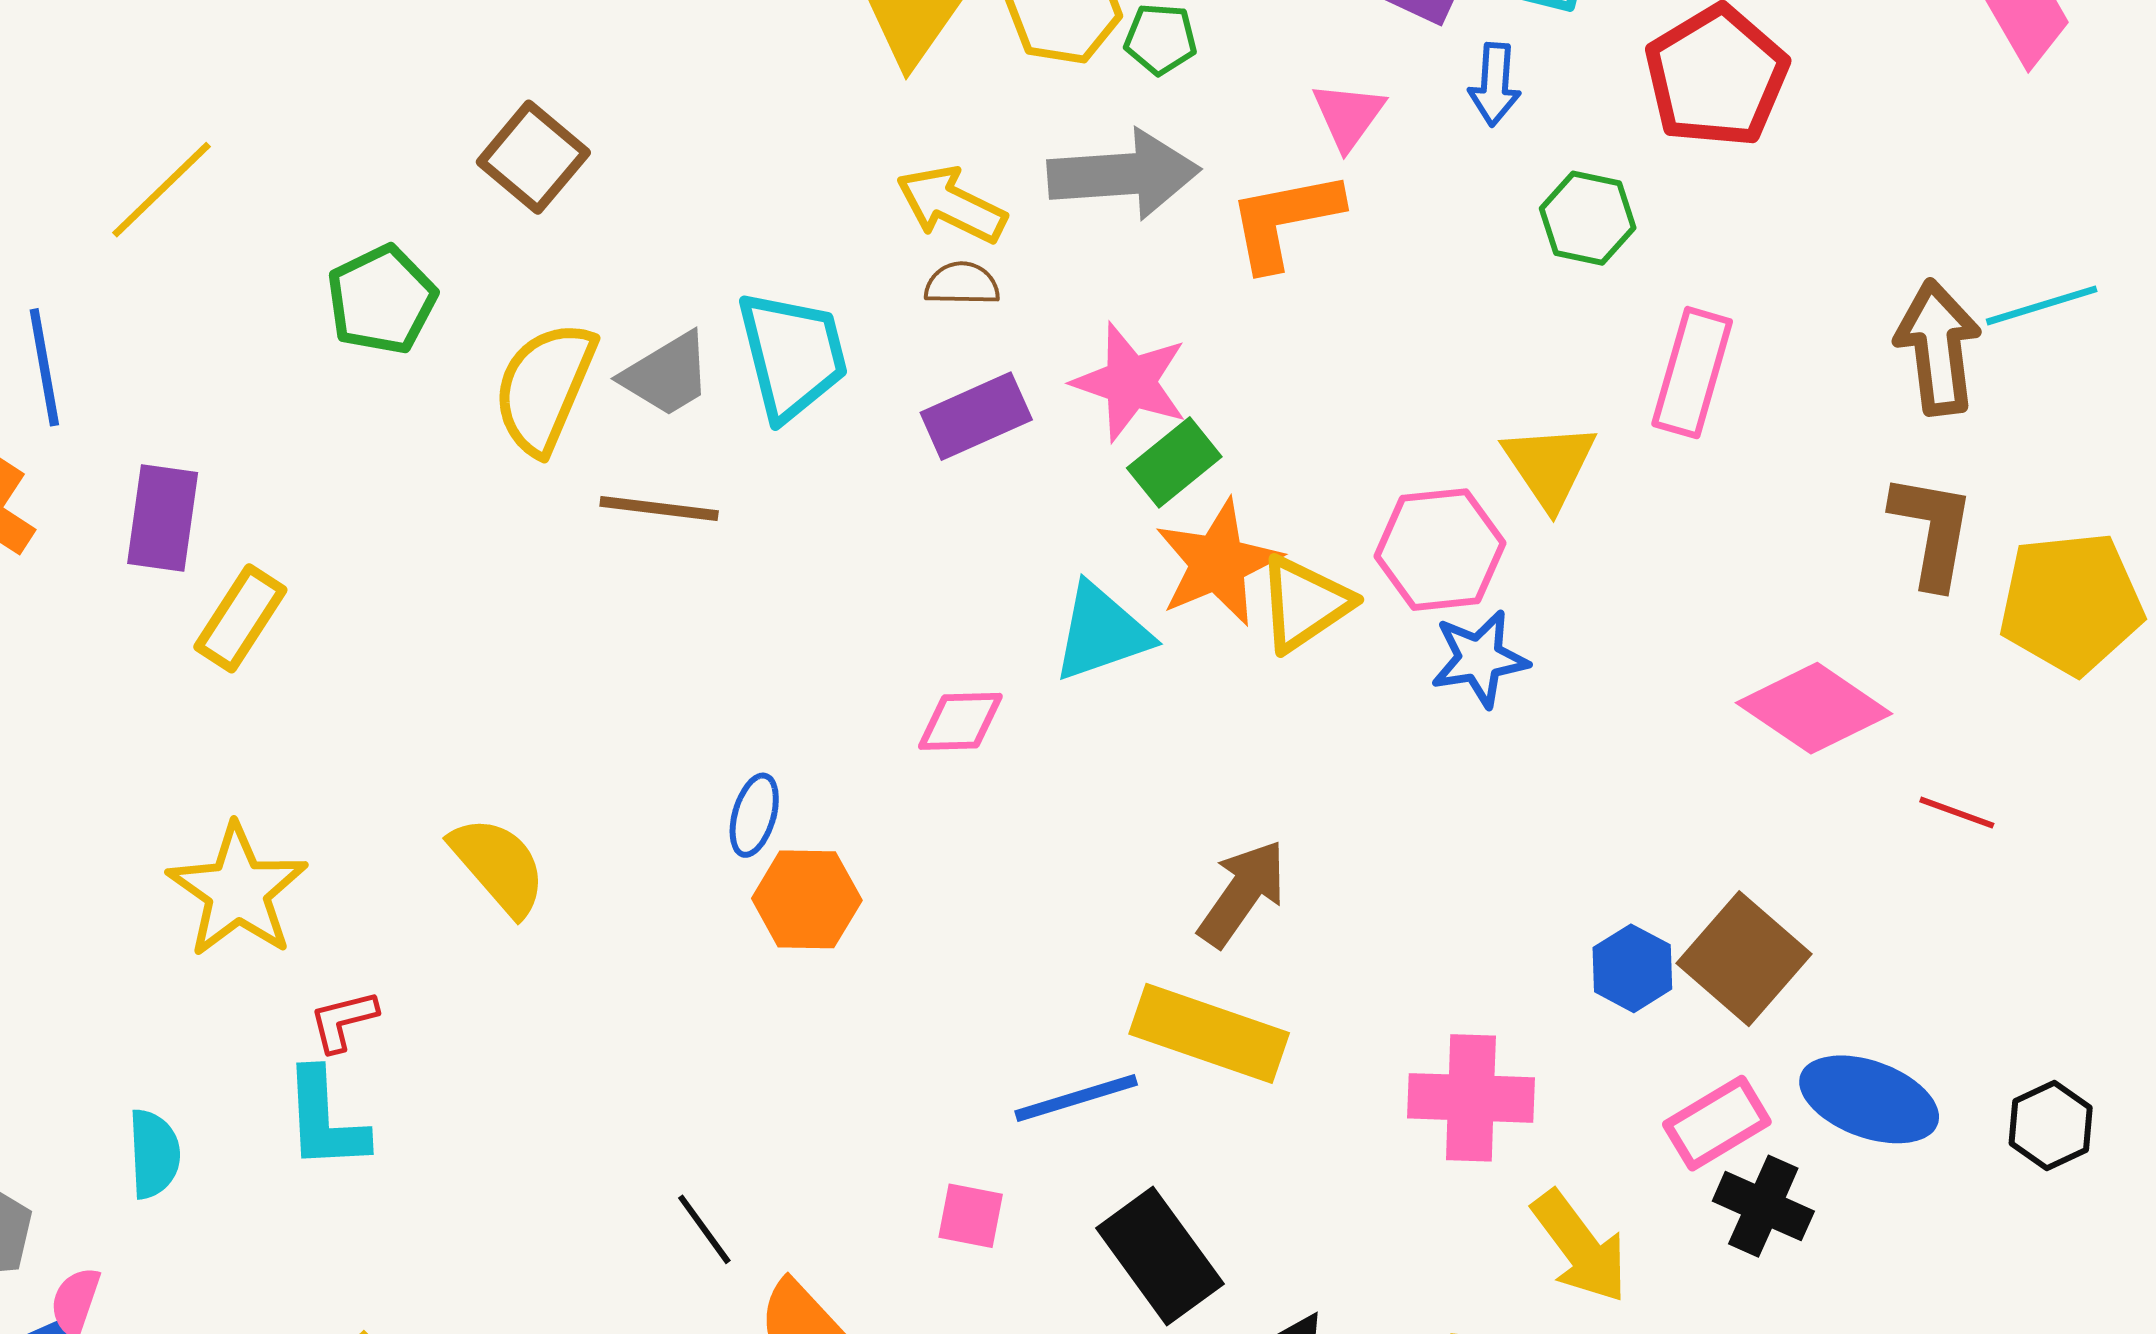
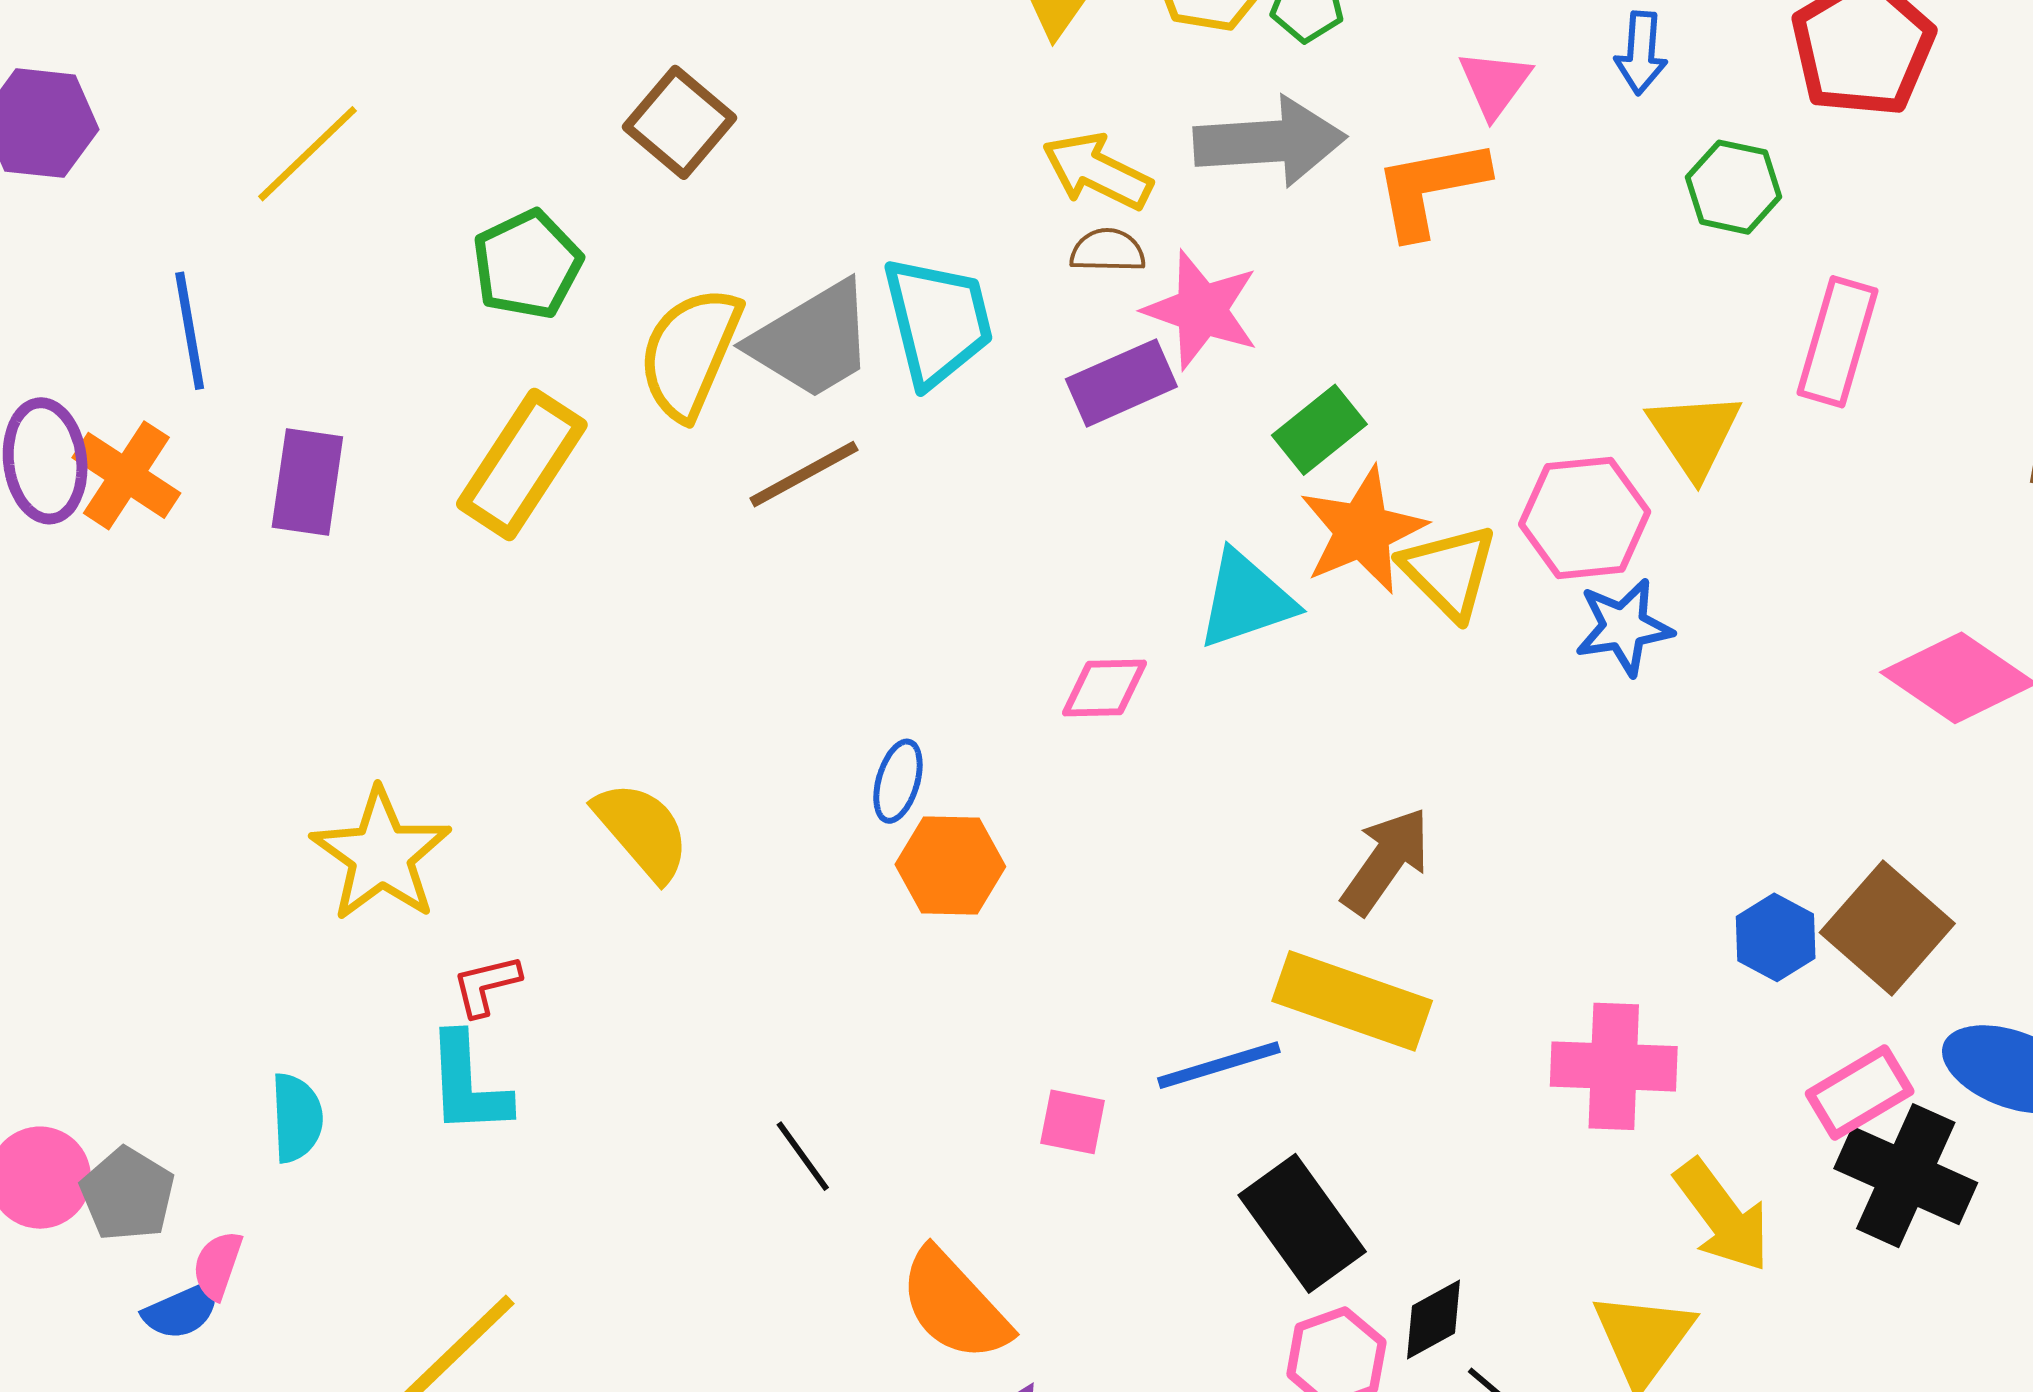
gray trapezoid: (667, 375) -> (812, 340), size x1.4
pink star: (1130, 382) -> (1201, 310), moved
brown line: (659, 508) -> (804, 474), turned -36
yellow triangle: (1304, 604) -> (1449, 571), turned -41
yellow rectangle: (240, 618) -> (522, 464), moved, size x1.4
black cross: (1763, 1206) -> (1906, 1176), size x1.4
pink square: (971, 1216) -> (1073, 1122), moved
black line: (704, 1229) -> (803, 1156), moved

